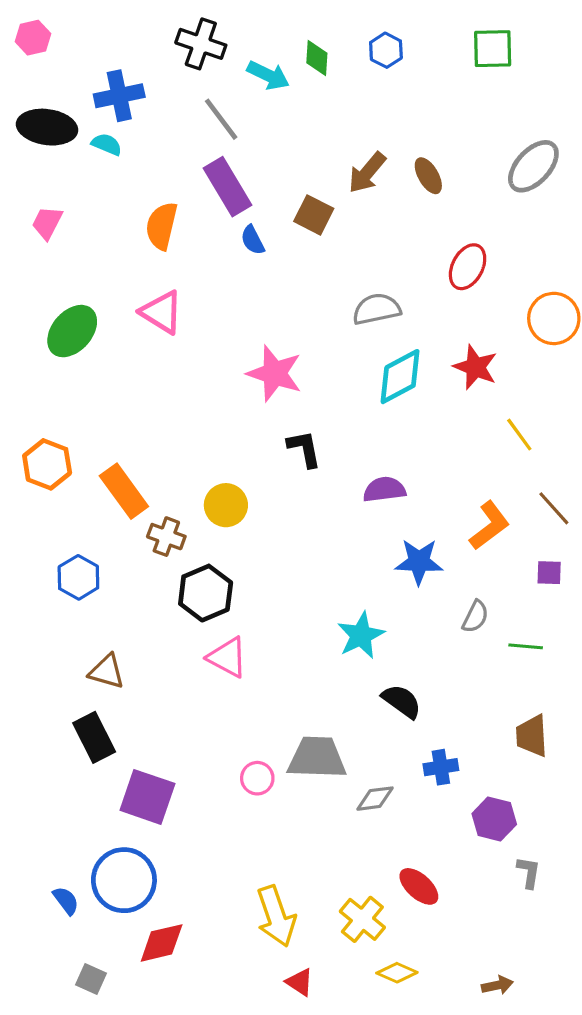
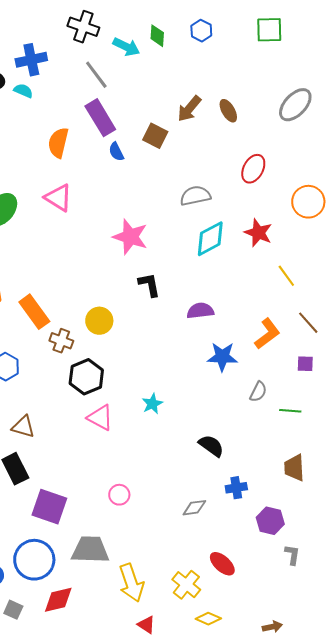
cyan star: (361, 635) -> (152, 404), moved, size x0.7
gray trapezoid: (317, 758) -> (90, 550), moved
gray square: (91, 979) -> (13, 610), moved

